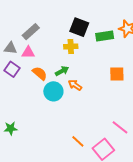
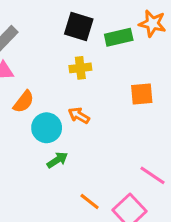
yellow cross: (71, 47) -> (80, 68), moved
green arrow: (62, 71) -> (57, 160), moved
orange semicircle: (40, 73) -> (24, 102), turned 91

